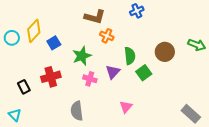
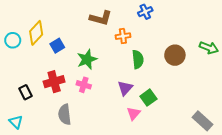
orange cross: (107, 36) -> (123, 36), moved, turned -32
purple triangle: (113, 72) -> (125, 88), moved
green square: (144, 73) -> (148, 98), moved
pink cross: (90, 79) -> (84, 85), moved
gray semicircle: (77, 111) -> (65, 114), moved

